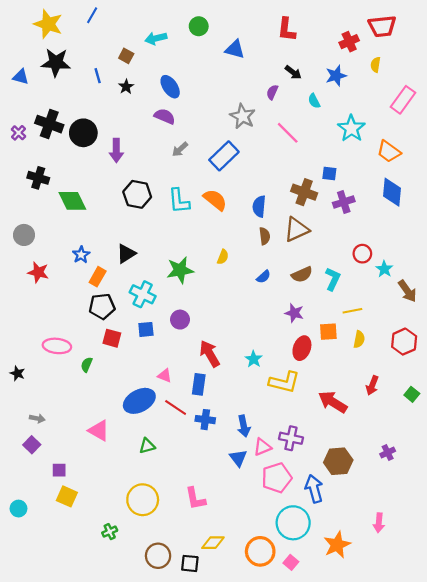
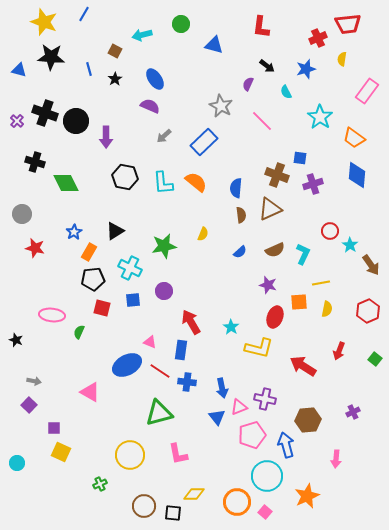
green triangle: (147, 446) -> (159, 413), moved, size x1.8
pink arrow: (379, 523) -> (336, 459), moved

